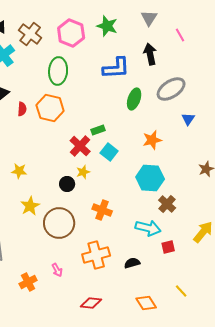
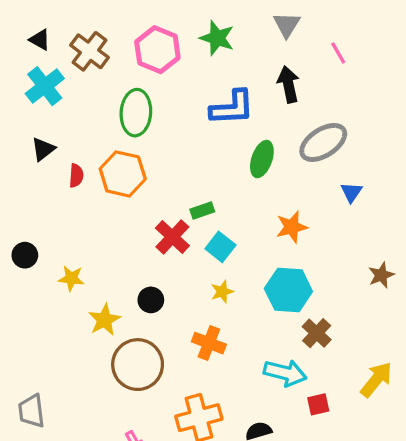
yellow star: (83, 172) -> (222, 292), moved
yellow star: (30, 206) -> (104, 320), moved

